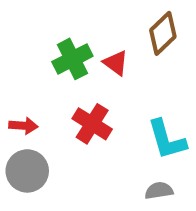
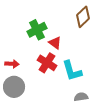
red triangle: (116, 63) -> (55, 43), moved
cyan L-shape: (167, 140) -> (72, 71), moved

